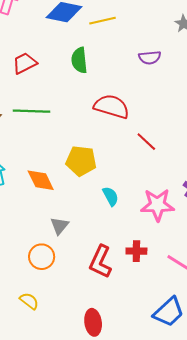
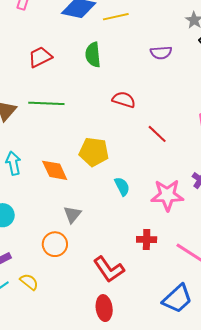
red semicircle: (112, 107) -> (124, 100), size x0.7
red L-shape: (100, 262) -> (109, 269), moved, turned -60
yellow semicircle: (29, 301) -> (29, 282), moved

